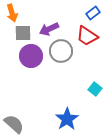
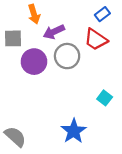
orange arrow: (12, 13) -> (34, 14), moved
gray square: (23, 33) -> (13, 38), moved

